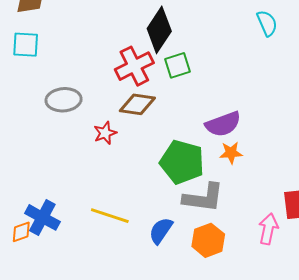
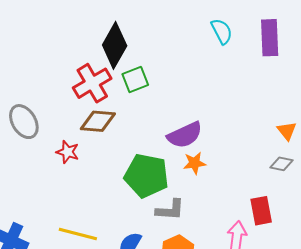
gray ellipse: (64, 100) -> (24, 122), turned 68
red star: (105, 133) -> (68, 152), turned -30
gray L-shape: (203, 198) -> (170, 210), size x0.7

